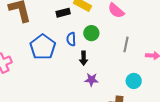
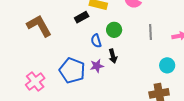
blue pentagon: (43, 47) -> (72, 71), moved
purple star: (91, 80) -> (97, 66), moved

